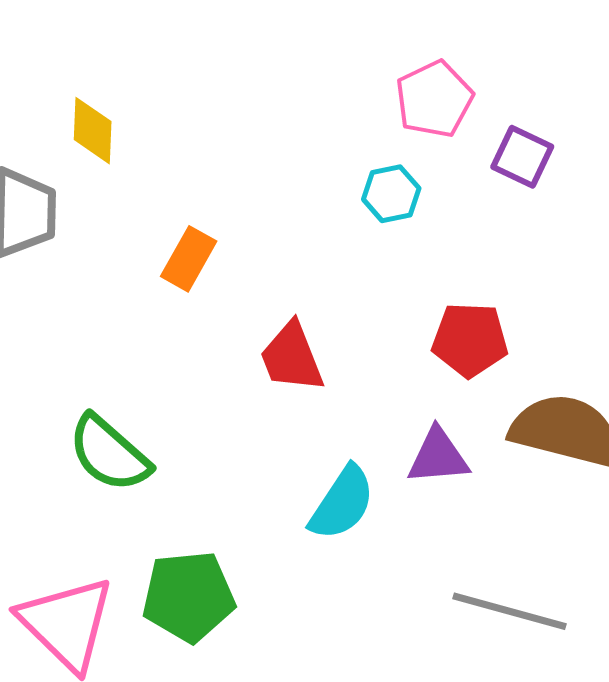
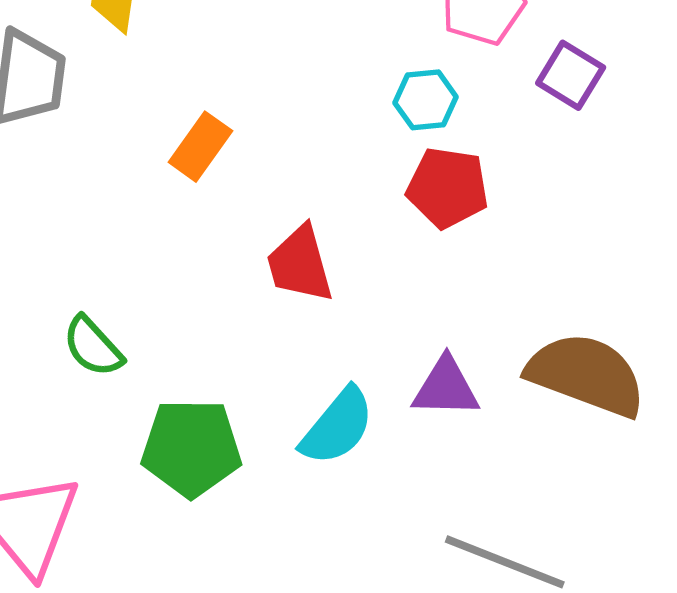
red pentagon: (470, 340) -> (448, 188), moved
green semicircle: (109, 454) -> (93, 347), size x0.7
green pentagon: (189, 596) -> (191, 448), moved

